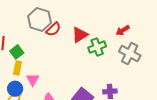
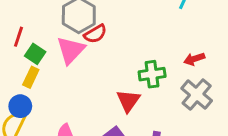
red triangle: (80, 35) -> (128, 101), moved, turned -36
green square: (17, 52) -> (35, 54), turned -32
pink triangle: (33, 80) -> (71, 50), moved, size x1.5

